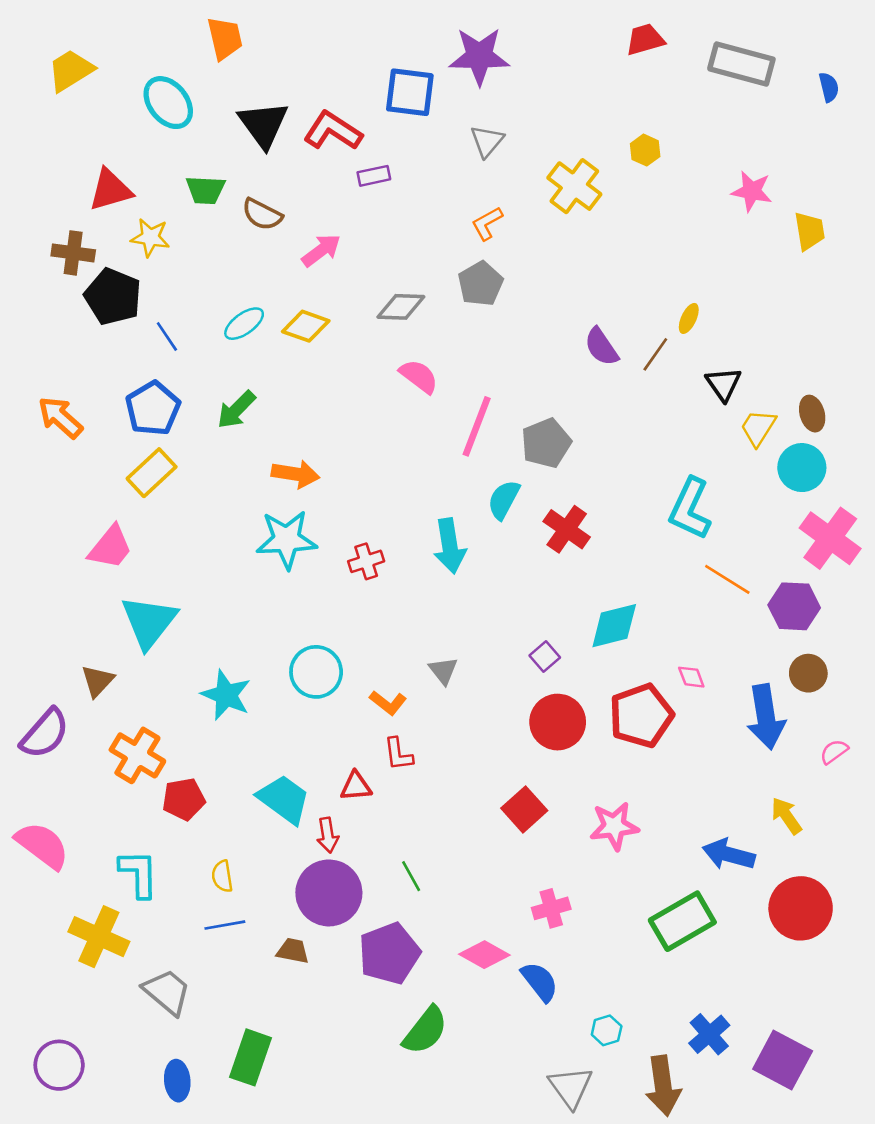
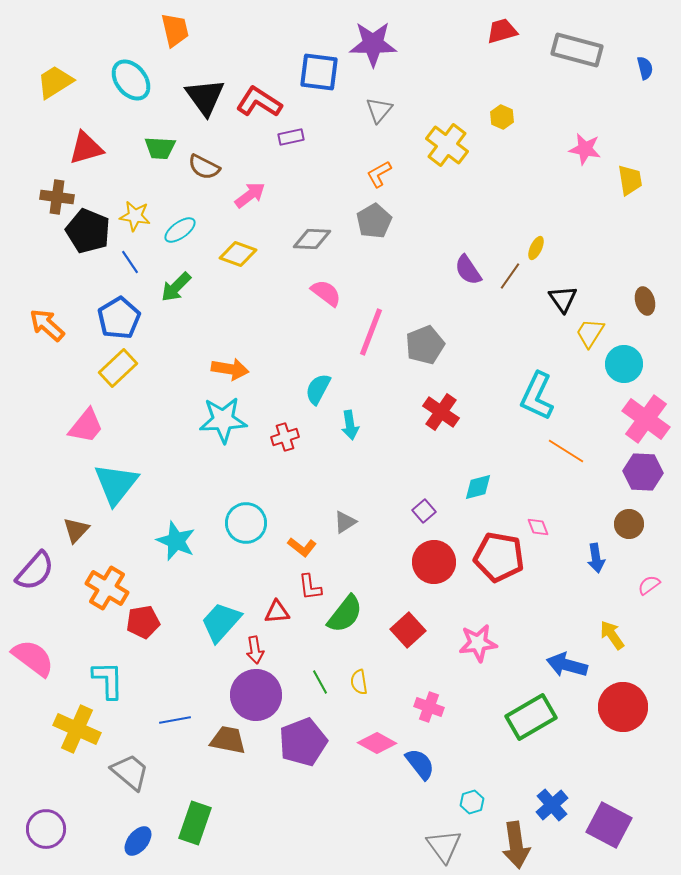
yellow trapezoid: (71, 70) -> (55, 82), moved
yellow star: (150, 237) -> (135, 216), moved
cyan ellipse: (244, 324) -> (180, 230), moved
green arrow: (236, 410) -> (176, 287), moved
brown ellipse: (812, 414) -> (645, 301), moved
cyan semicircle: (504, 500) -> (318, 389), moved
cyan arrow: (450, 546) -> (350, 425), size x0.7
purple hexagon: (794, 606) -> (643, 472), moved
cyan diamond: (614, 626) -> (478, 487), size x0.7
gray triangle: (443, 671) -> (345, 522), turned 35
red pentagon: (641, 716) -> (499, 557), turned 30
blue arrow: (766, 717) -> (596, 558), size x0.6
cyan trapezoid: (284, 799) -> (221, 622), turned -84
yellow semicircle: (222, 876) -> (359, 682), moved
pink cross: (551, 908) -> (429, 707), turned 36
brown trapezoid: (293, 951) -> (228, 740), size x1.4
green semicircle: (425, 1030) -> (345, 614), moved
blue ellipse: (177, 1081) -> (138, 841), turned 44

